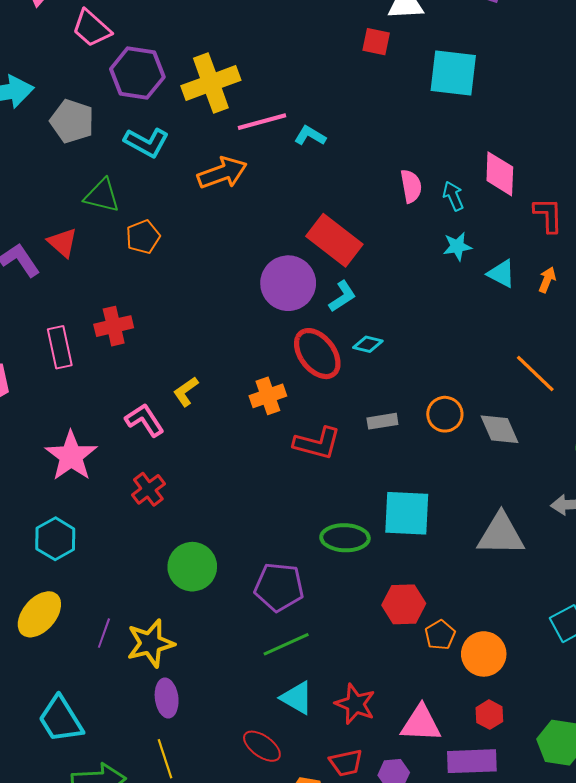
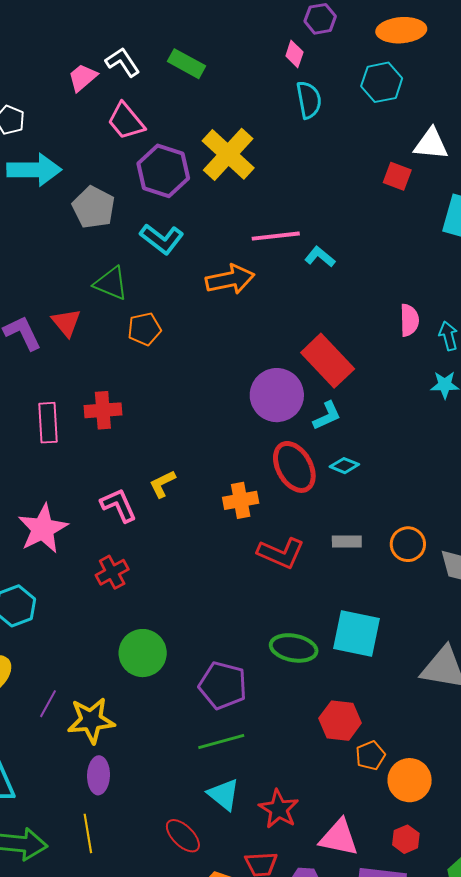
yellow cross: (211, 83) -> (228, 154), moved, turned -36

